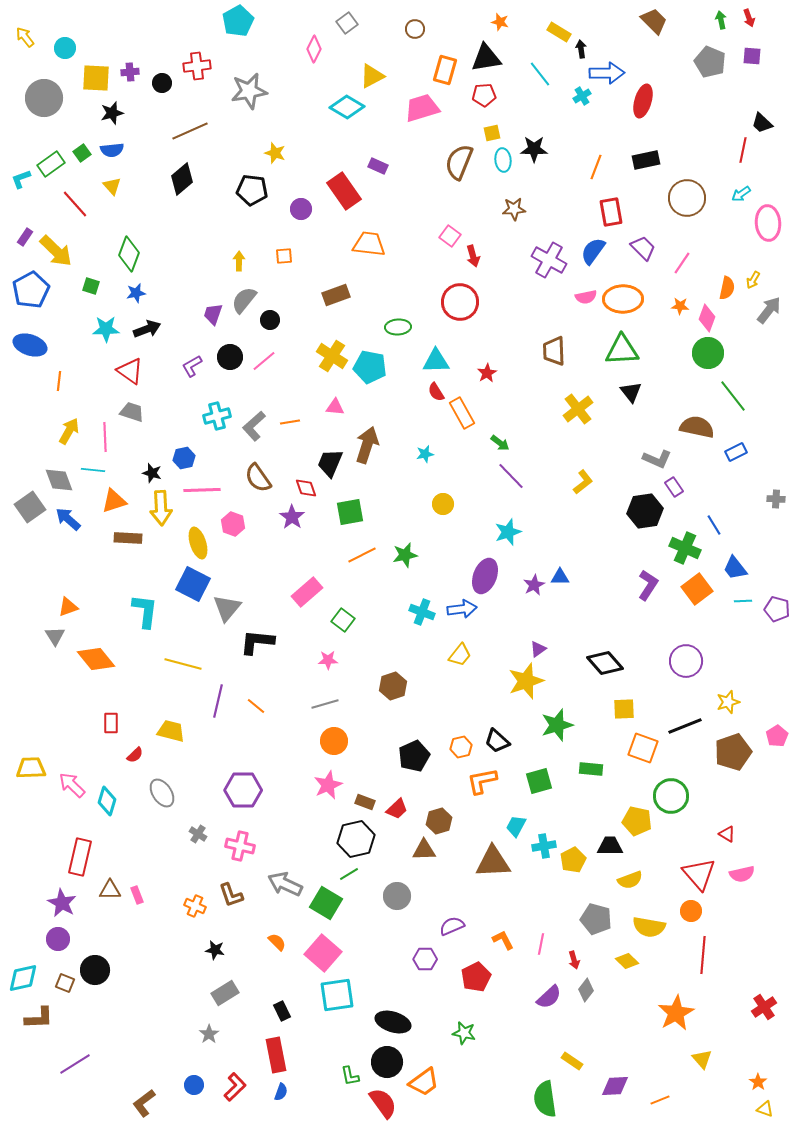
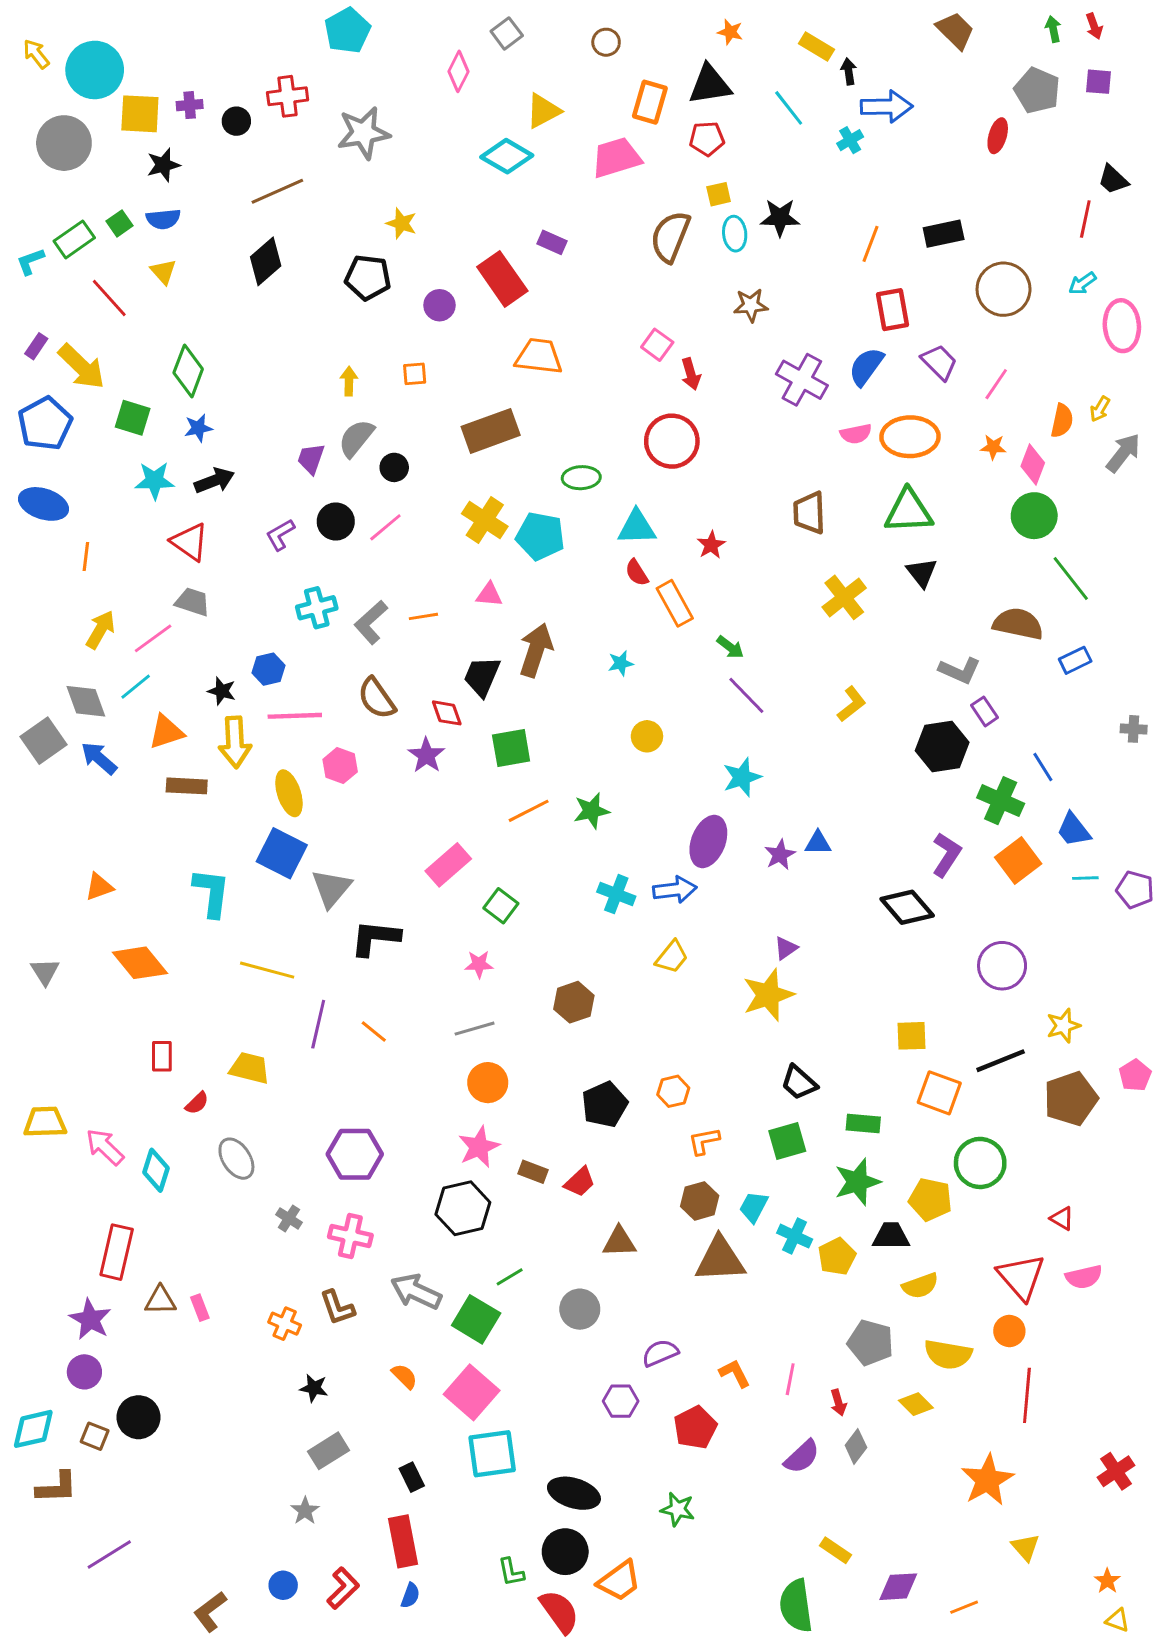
cyan circle: (65, 48) -> (95, 70), size x1.8
red ellipse: (643, 101) -> (998, 136), moved, size x0.7
green square: (91, 286) -> (133, 418), size x1.4
brown rectangle: (336, 295) -> (491, 431), size x1.4
pink line: (105, 437) -> (153, 638), turned 56
cyan line: (93, 470) -> (136, 687), turned -45
gray triangle: (55, 636) -> (45, 972), moved
black diamond: (605, 663) -> (907, 907), moved
green star: (557, 725) -> (857, 1182), moved
black trapezoid: (497, 741) -> (799, 1083), moved
orange L-shape: (482, 781) -> (704, 1141), size x0.7
brown hexagon: (439, 821) -> (700, 1201), moved
black hexagon: (356, 839) -> (463, 1208), moved
cyan cross: (544, 846) -> (795, 1236), turned 35

